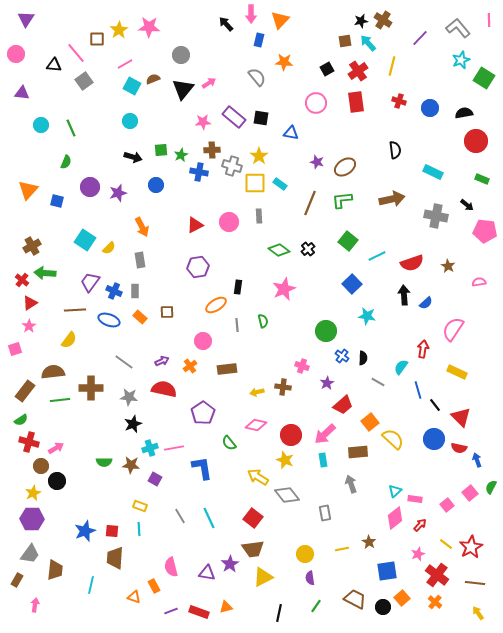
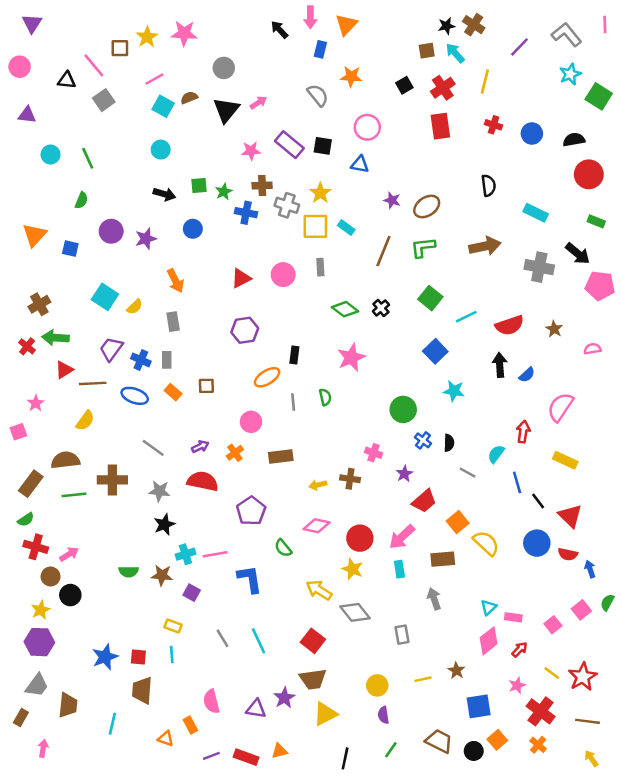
pink circle: (316, 103) -> (367, 127), moved
black arrow: (467, 205) -> (578, 254), size x1.5
red triangle: (30, 303) -> (64, 370), moved

